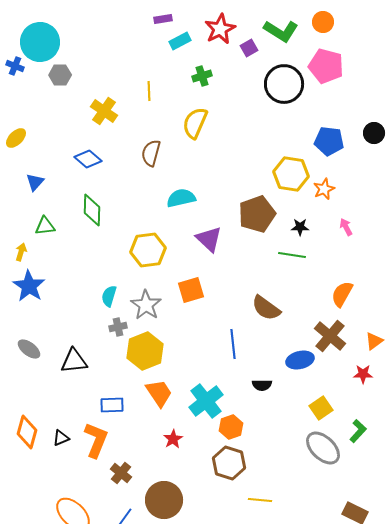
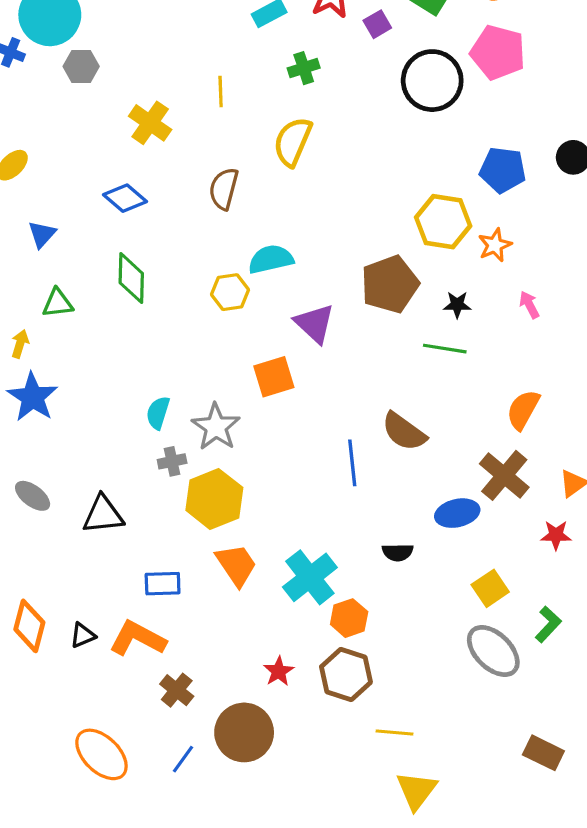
yellow hexagon: (148, 250) -> (230, 292), moved, size x0.7
orange square: (191, 290) -> (274, 377), moved
blue line: (233, 344) -> (352, 463), moved
red star: (173, 439) -> (279, 671), moved
orange L-shape: (96, 440) -> (138, 638), turned -84

